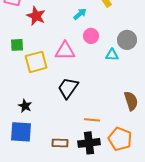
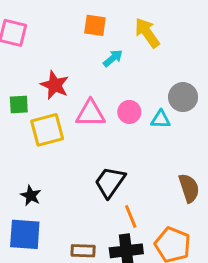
red star: (36, 16) -> (55, 85), moved
pink circle: (91, 36) -> (129, 112), moved
black trapezoid: (68, 88) -> (110, 182), moved
orange line: (92, 120) -> (131, 216), turned 63

